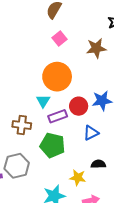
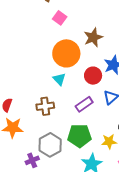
brown star: (96, 48) -> (93, 37), moved
purple rectangle: (58, 116) -> (84, 104), moved
green pentagon: (52, 145) -> (80, 136), moved

